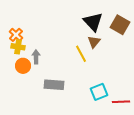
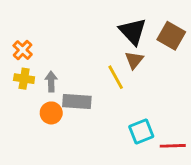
yellow cross: (18, 47) -> (24, 79), moved
orange circle: (23, 66) -> (51, 113), moved
gray rectangle: (54, 85) -> (77, 101), moved

